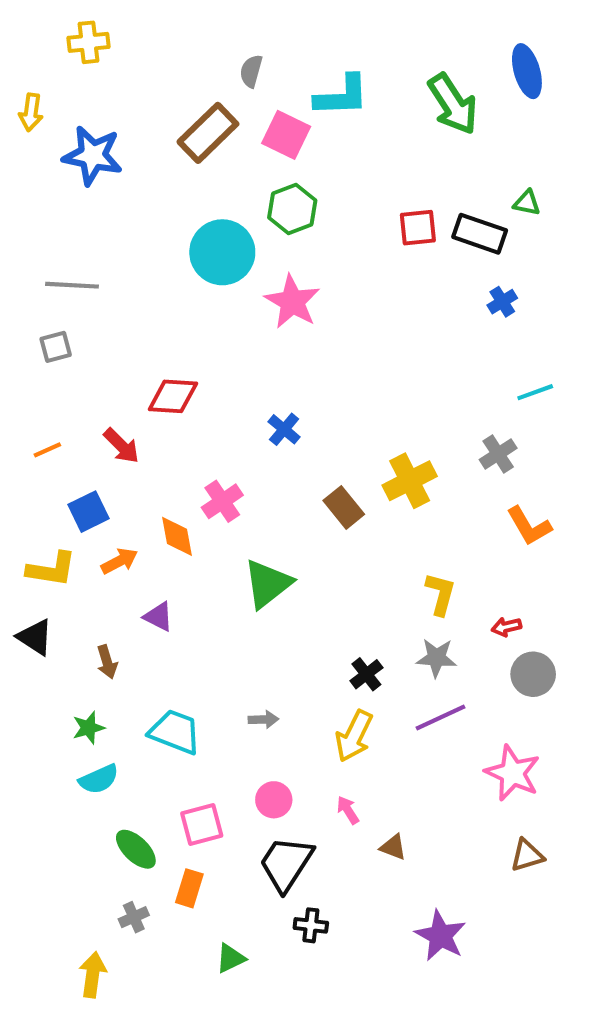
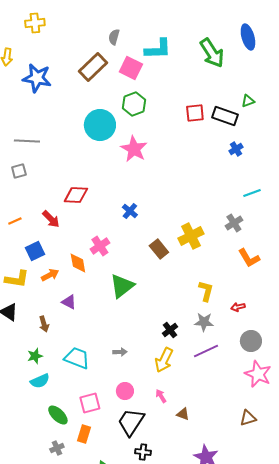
green triangle: (527, 203) -> (248, 101), turned -32
gray circle: (533, 674) -> (251, 341), moved
pink star: (513, 773) -> (258, 374), moved

